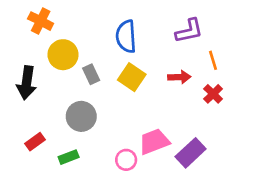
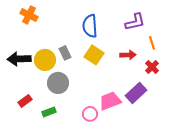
yellow circle: (63, 55) -> (45, 60), moved
black arrow: (27, 83) -> (19, 59), turned 80
purple rectangle: (191, 153) -> (136, 93), moved

